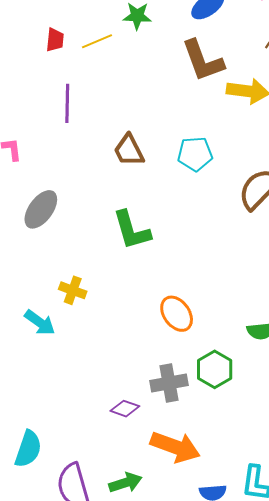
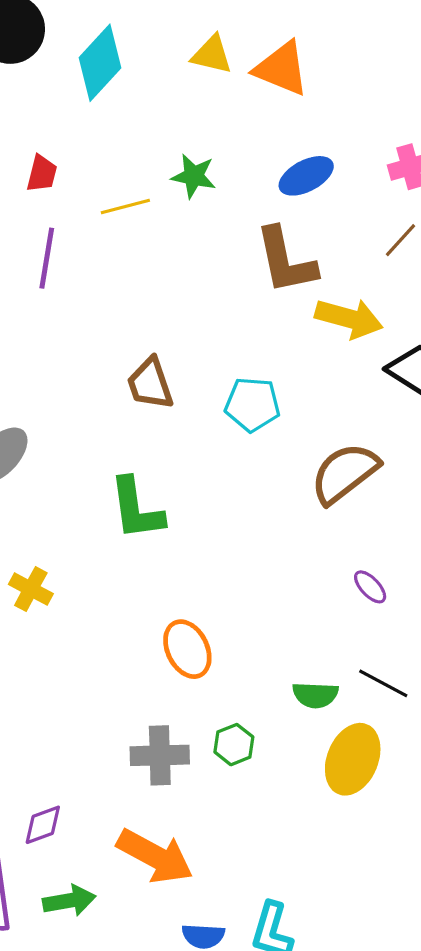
red trapezoid: (55, 40) -> (42, 174), moved
purple line: (67, 103) -> (47, 258), moved
green hexagon: (215, 369) -> (234, 745), size x0.7
purple diamond: (125, 409) -> (43, 825), moved, turned -48

